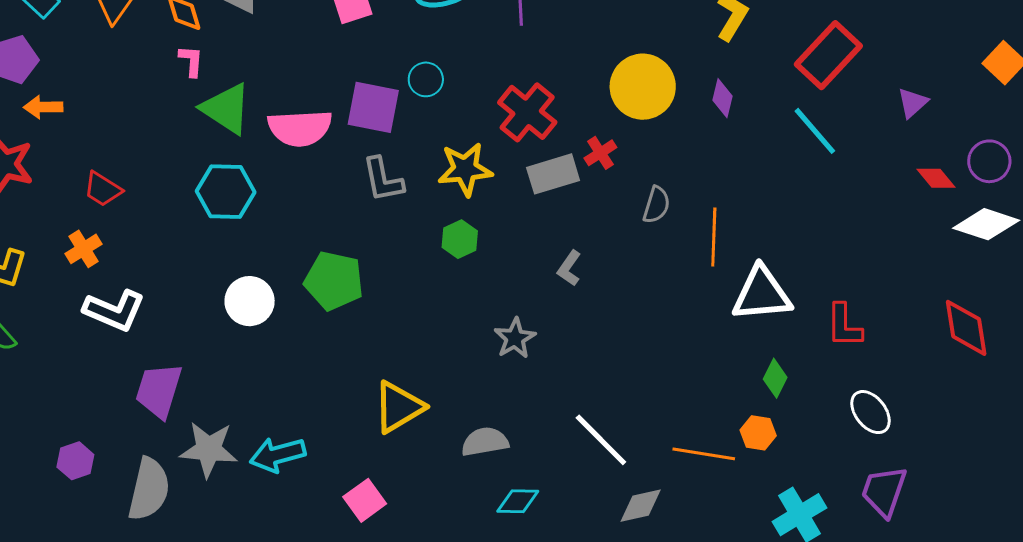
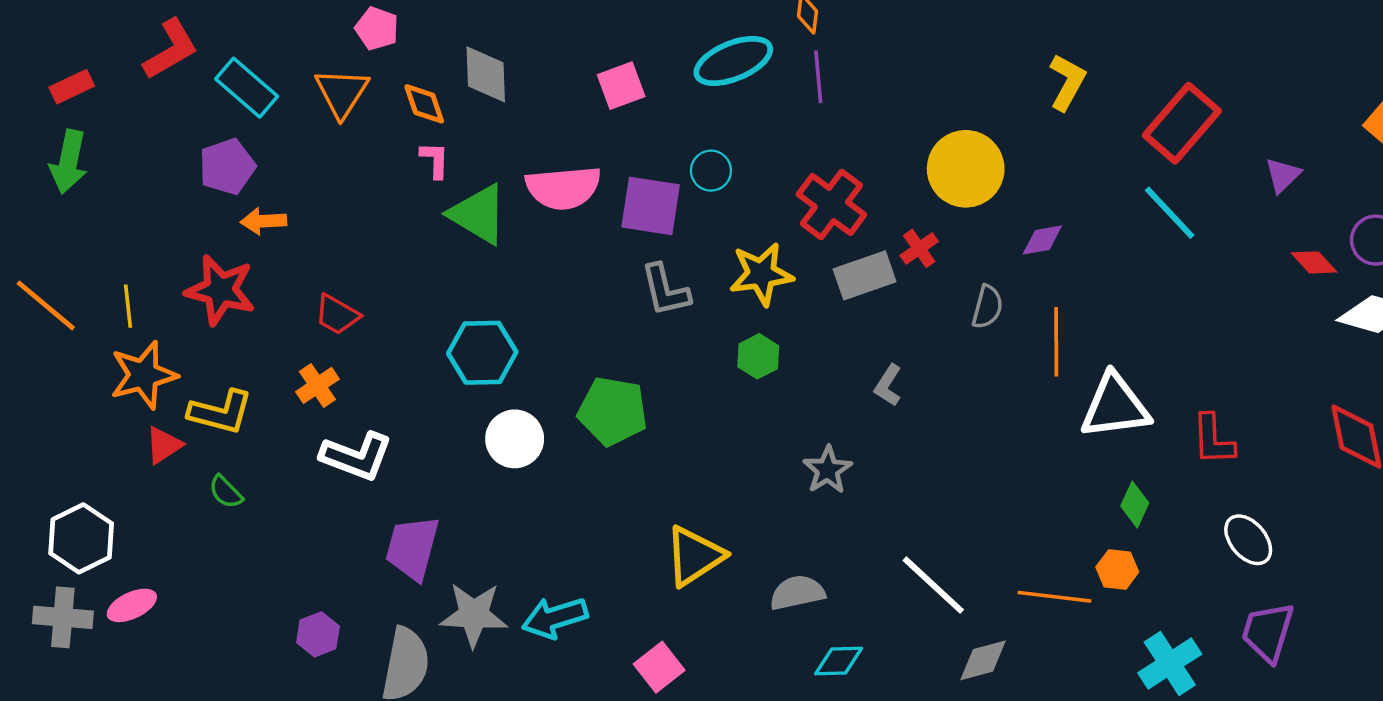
purple diamond: (722, 98) -> (1042, 240), moved, turned 69
pink semicircle: (300, 128) -> (563, 188), moved
cyan hexagon: (226, 192) -> (482, 353), moved

